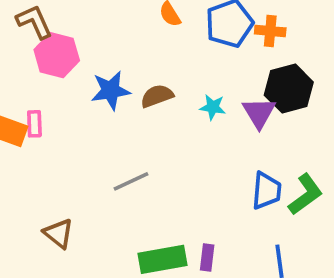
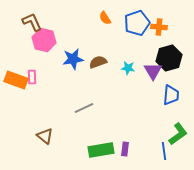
blue trapezoid: (267, 191) -> (171, 95), moved
green L-shape: (305, 194) -> (178, 134), moved

